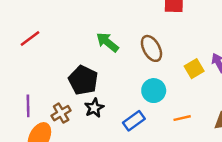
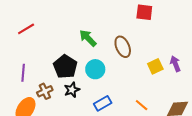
cyan circle: (154, 91) -> (95, 69), moved
purple line: (28, 106) -> (23, 73), moved
orange line: (182, 118) -> (142, 105), turned 48

